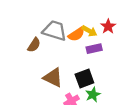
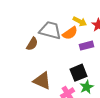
yellow arrow: (89, 31) -> (80, 21), moved
brown triangle: (53, 78) -> (42, 81), moved

